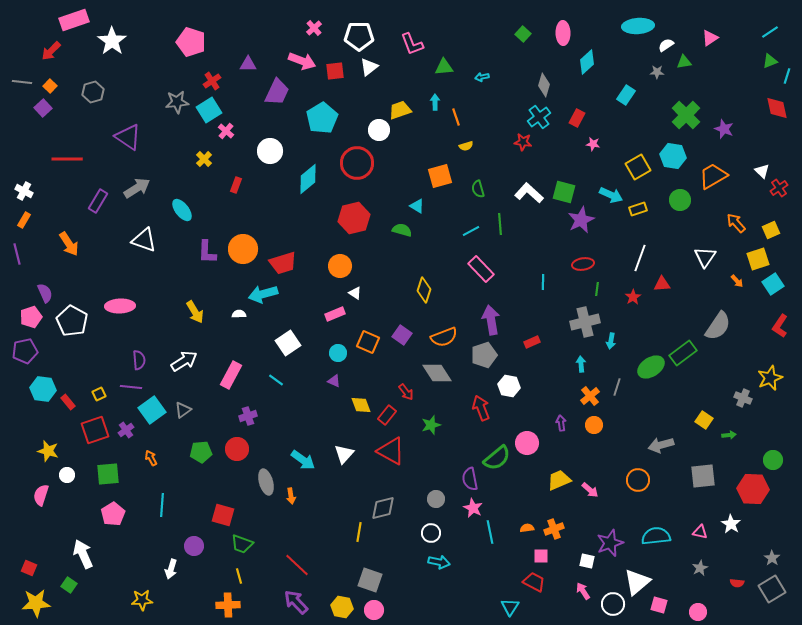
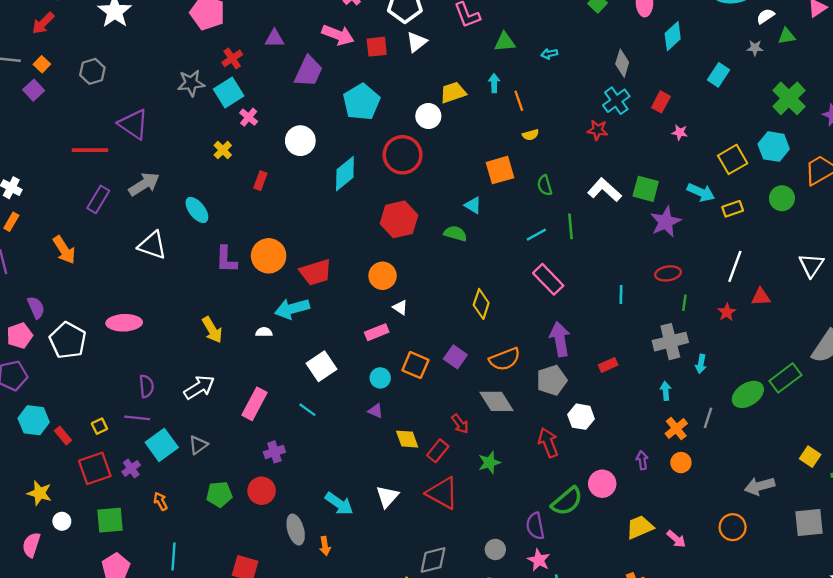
red line: (67, 159) -> (90, 150), moved

